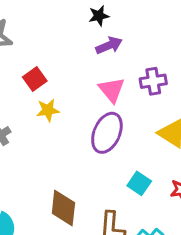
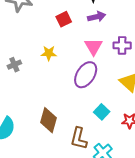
red square: (35, 79) -> (64, 19), moved

